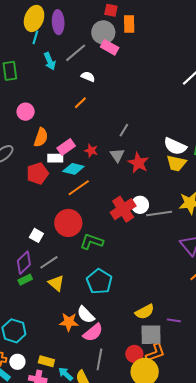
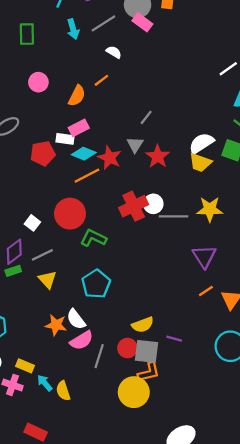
orange semicircle: (41, 137) -> (77, 96), moved
white semicircle: (175, 146) -> (201, 143), turned 115
red star: (91, 151) -> (110, 158), moved, size x1.5
red circle: (134, 354) -> (127, 348), moved
gray line: (99, 359) -> (99, 356), moved

